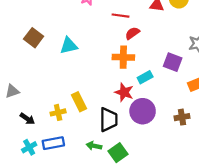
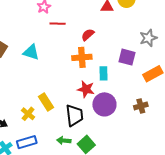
red line: (121, 16) -> (58, 24), moved
cyan triangle: (69, 46) -> (31, 52), turned 36
cyan rectangle: (145, 77) -> (104, 73), turned -56
yellow cross: (58, 112) -> (28, 114), turned -32

